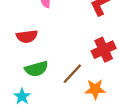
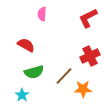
red semicircle: (27, 36) -> (26, 45), turned -144

